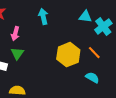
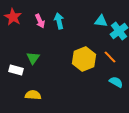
pink arrow: (15, 34) -> (40, 21), moved, turned -40
cyan semicircle: (92, 78) -> (116, 82), moved

